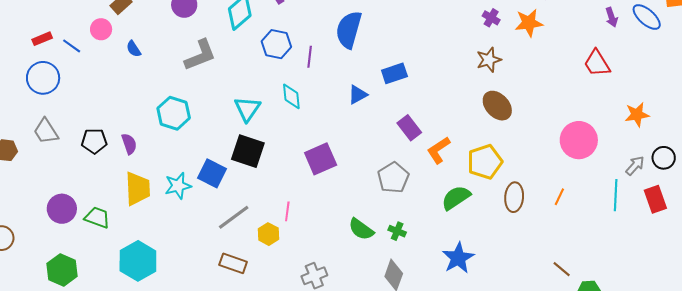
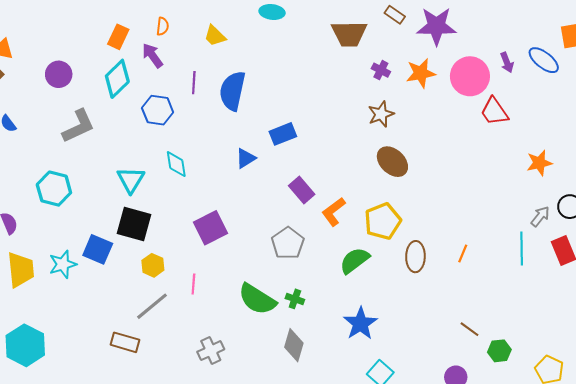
purple line: (310, 57) -> (194, 83), moved
pink circle: (579, 140) -> (470, 76), moved
pink line: (287, 211) -> (193, 284), moved
gray line: (234, 217) -> (152, 306), moved
green semicircle: (361, 229) -> (257, 299), size x1.4
yellow hexagon: (268, 234) -> (153, 265), moved

